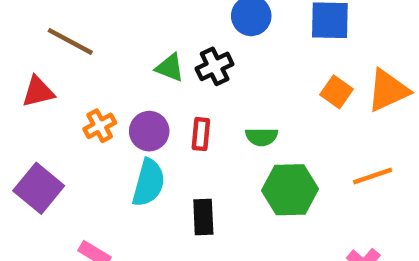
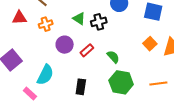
orange cross: (100, 126) -> (46, 24), moved
red rectangle: (201, 134) -> (87, 50), turned 32
green semicircle: (262, 137) -> (113, 57), turned -144
cyan semicircle: (148, 183) -> (45, 75), moved

